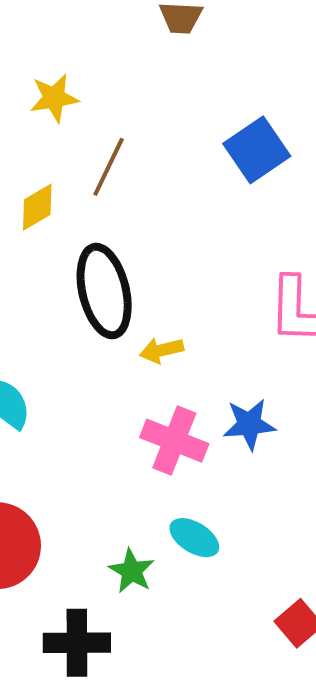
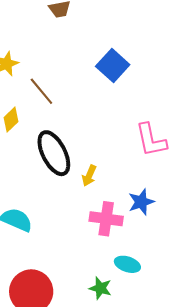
brown line: (109, 167) -> (41, 91), turned -52
yellow arrow: (162, 350) -> (89, 176), turned -40

